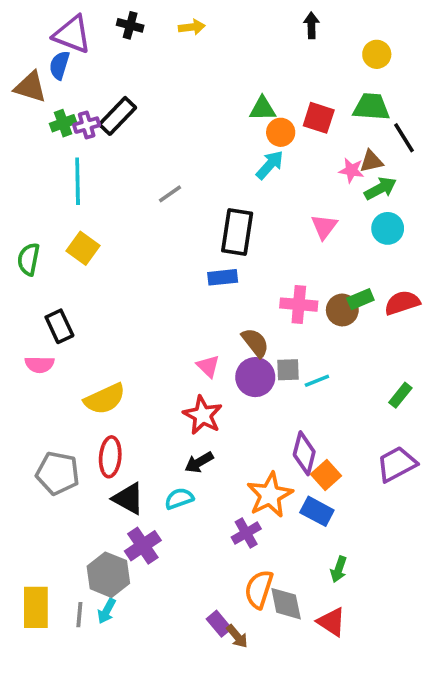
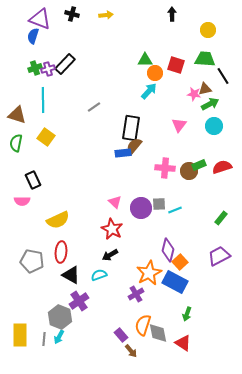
brown triangle: (30, 87) -> (17, 115), moved
brown semicircle: (255, 343) -> (134, 146), moved, turned -102
blue rectangle: (317, 511) -> (175, 282), size x1.4
purple rectangle: (219, 624) -> (121, 335), moved

